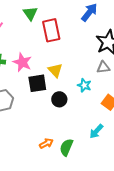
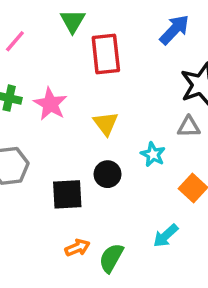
black square: (37, 83) -> (67, 194), moved

